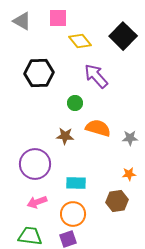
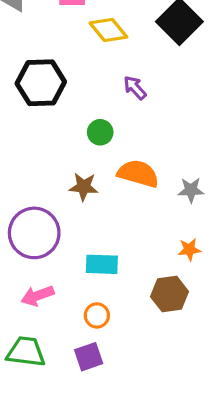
purple arrow: (96, 76) -> (135, 88), size x0.6
orange circle: (73, 214) -> (97, 315), size x0.6

